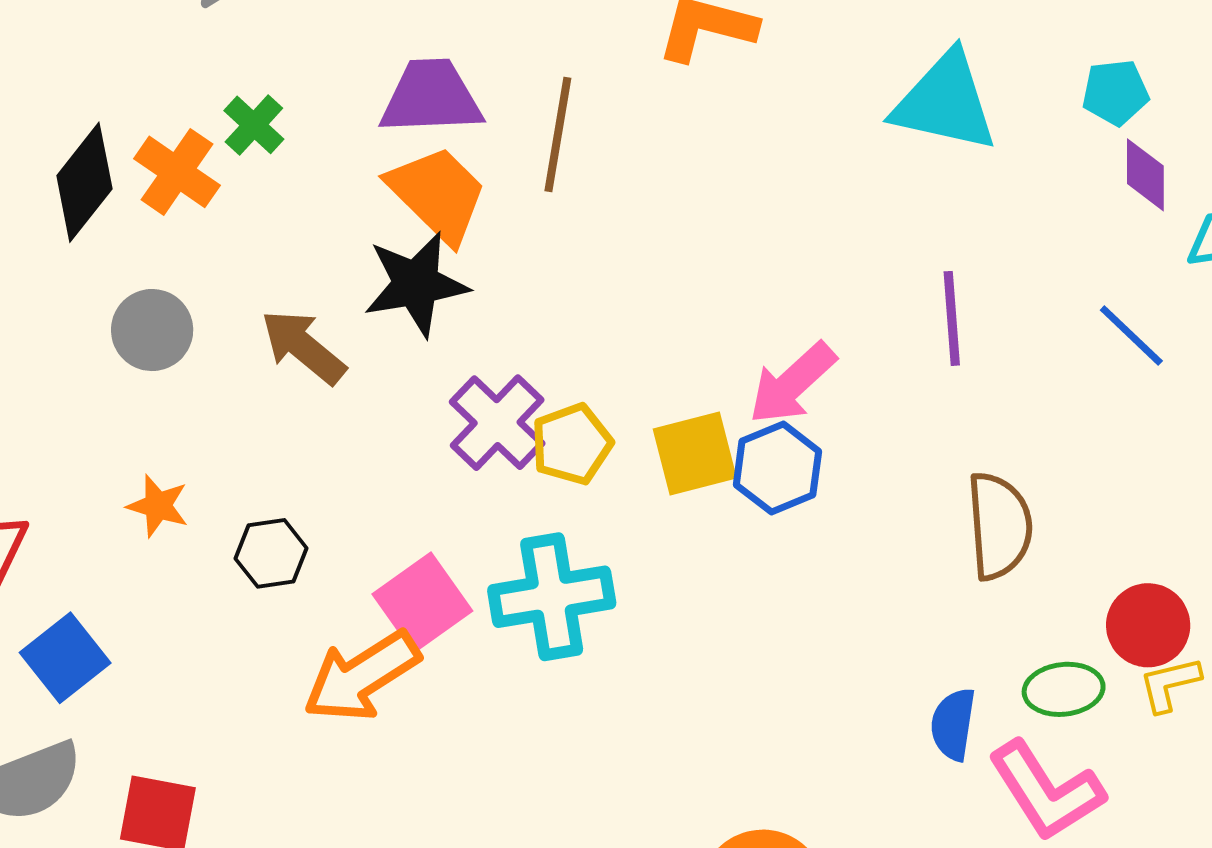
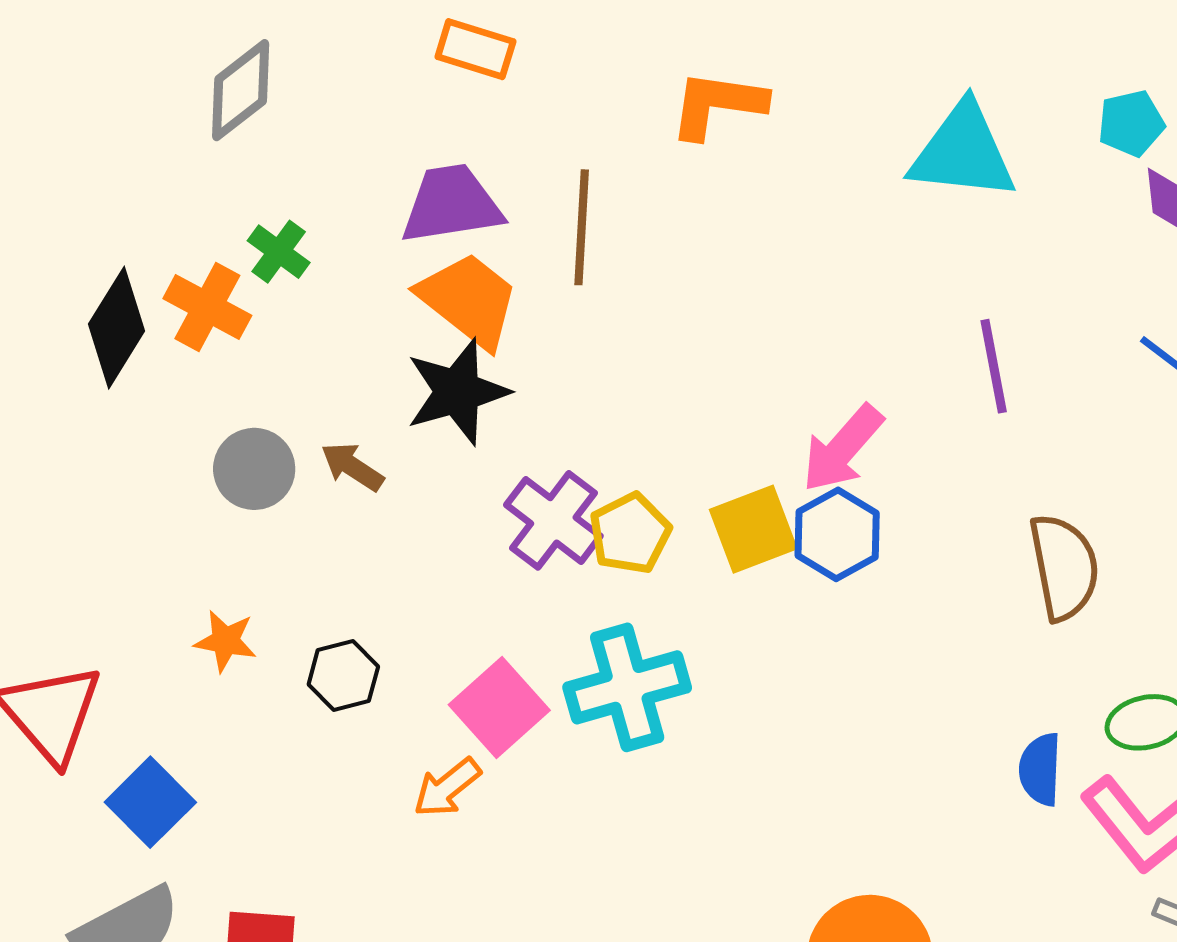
gray circle: (152, 330) -> (254, 469), moved
brown arrow: (303, 347) -> (352, 467), size x0.7
orange arrow: (362, 676) -> (447, 788), size x0.6

